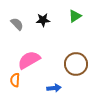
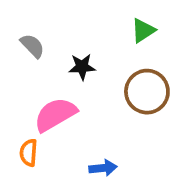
black star: (43, 20) -> (82, 67), moved
brown circle: (76, 64) -> (147, 92), moved

